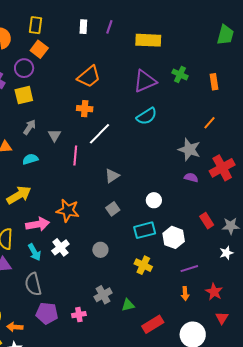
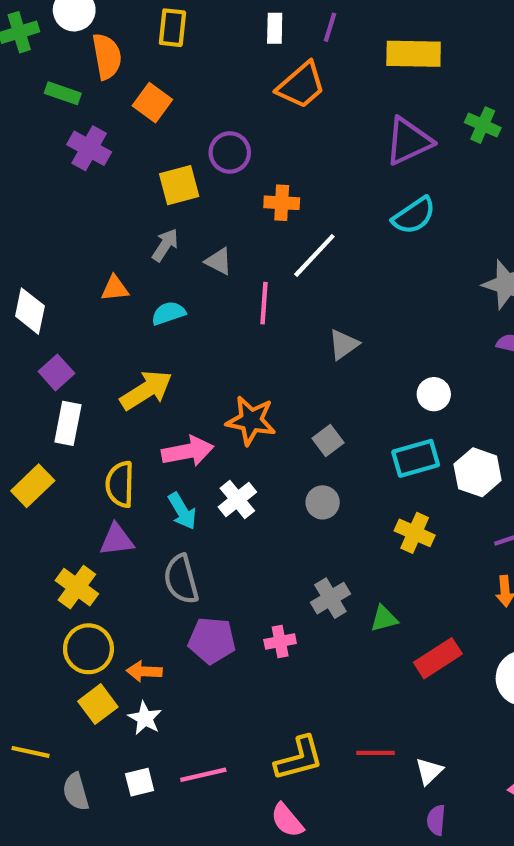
orange square: (39, 49) -> (152, 103), moved
purple circle: (24, 68) -> (230, 152), moved
orange trapezoid: (89, 77) -> (301, 85), moved
yellow square: (24, 95) -> (179, 185), moved
gray triangle: (54, 135) -> (219, 261), turned -32
gray square: (113, 209) -> (328, 441), moved

